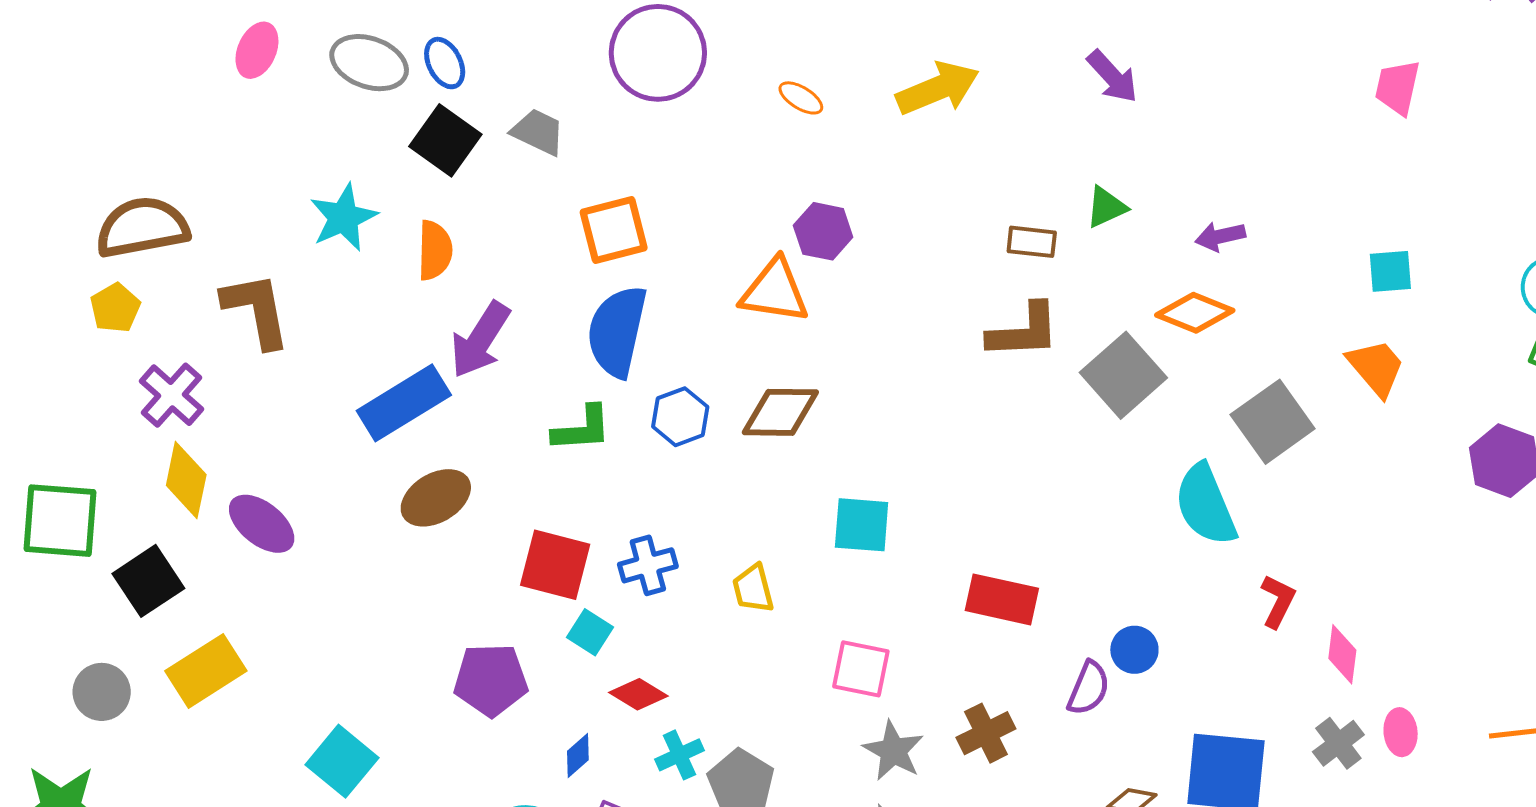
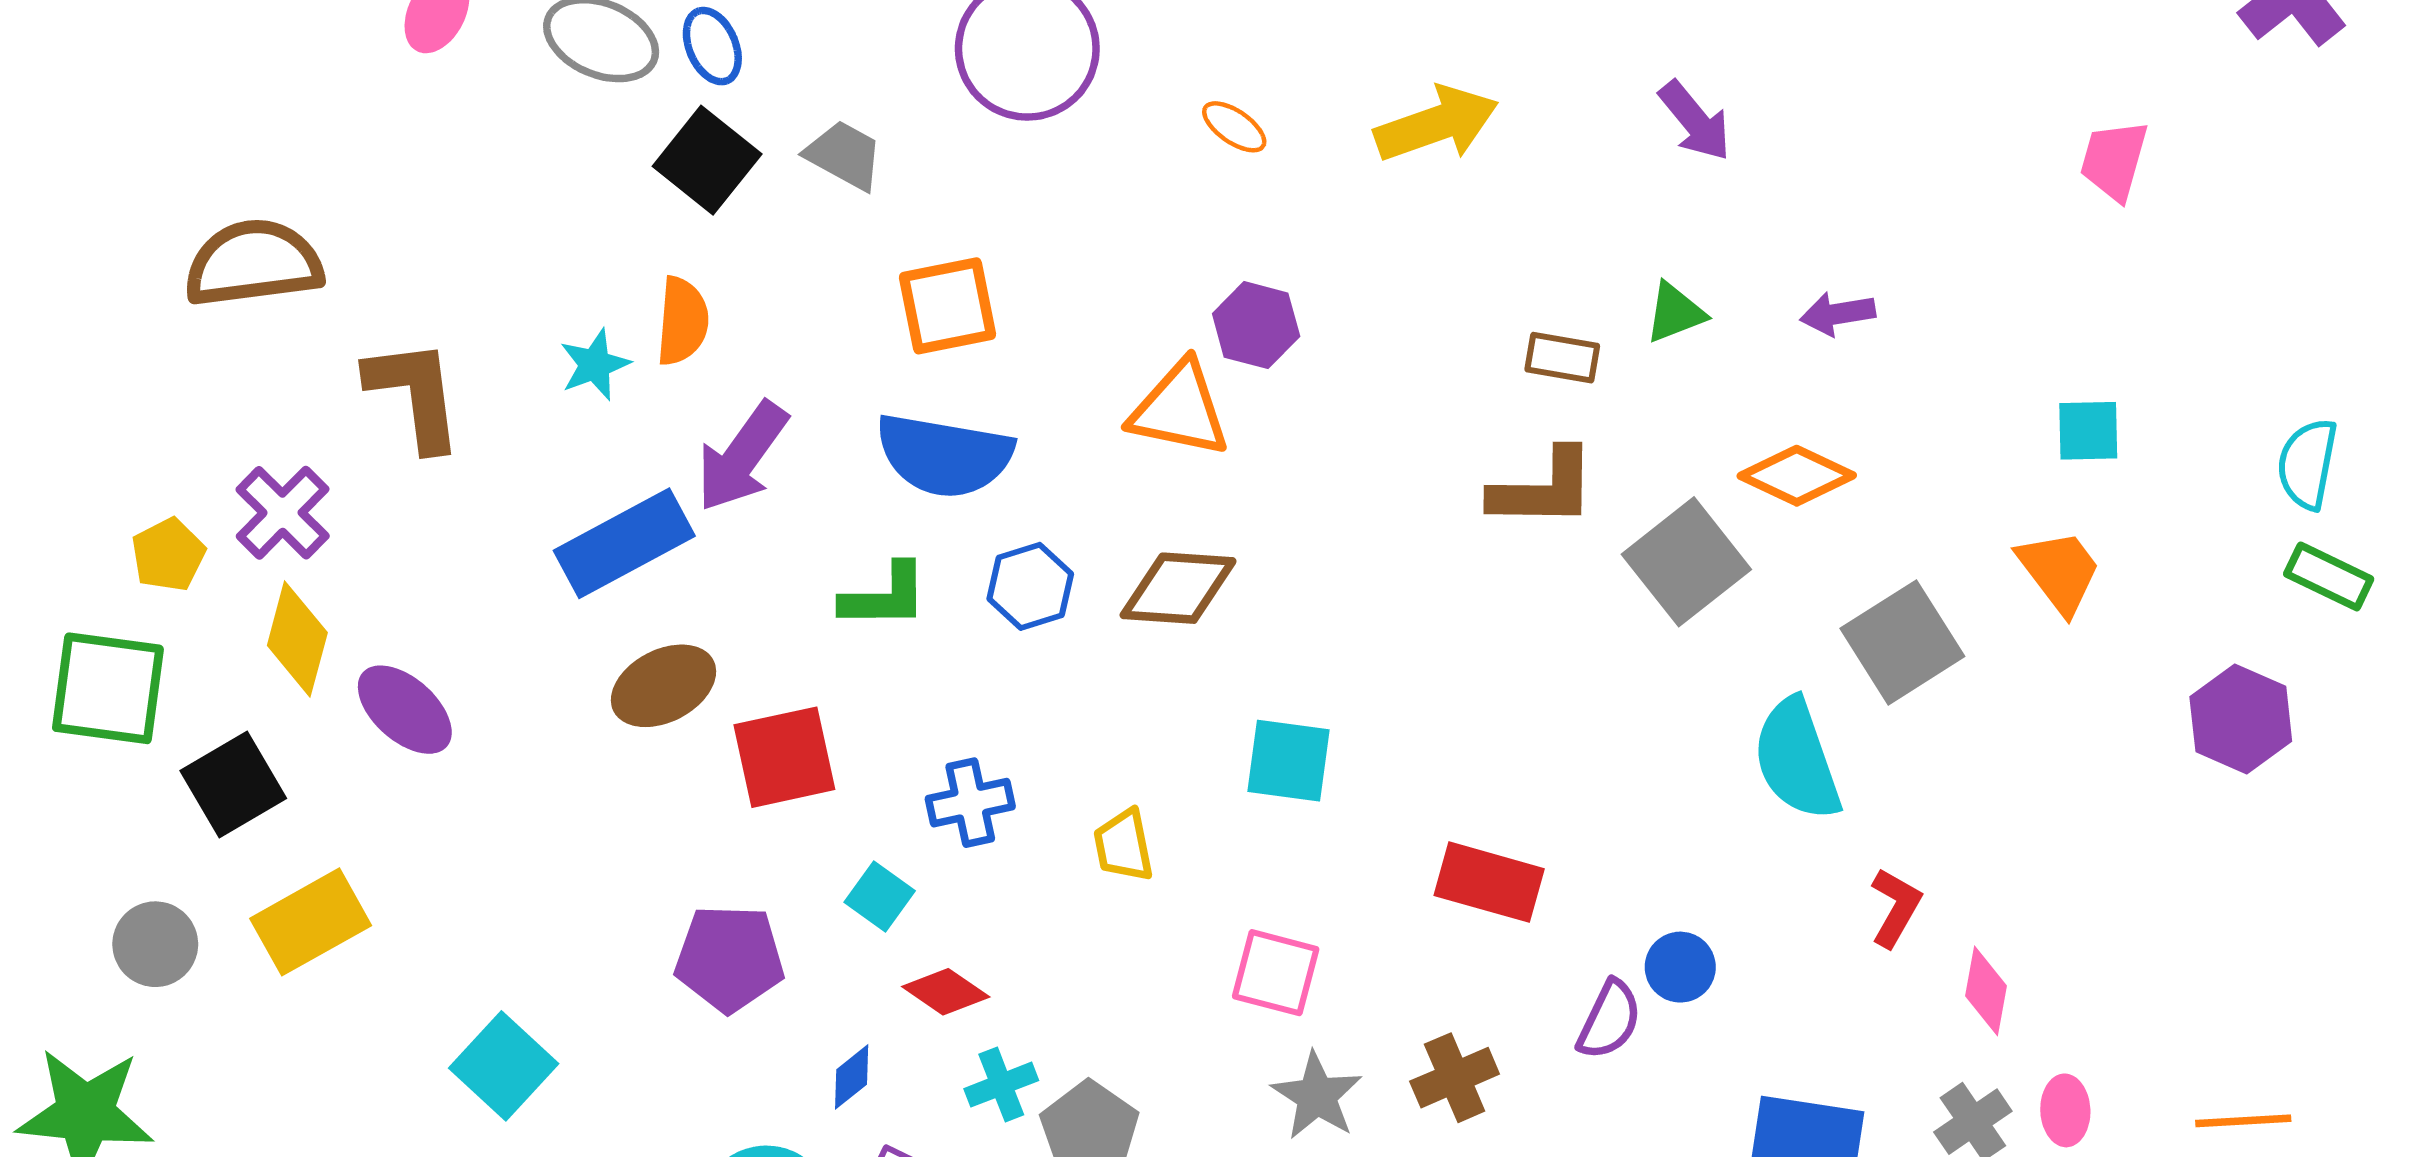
cyan star: (343, 218) -> (595, 365), moved, size x0.7
purple arrow: (1220, 236) -> (1838, 314), moved
yellow pentagon: (115, 308) -> (168, 555), moved
blue semicircle: (617, 331) -> (944, 455), turned -96
red square: (555, 565) -> (784, 757), moved, turned -30

